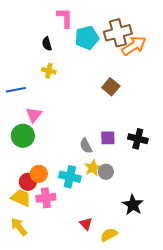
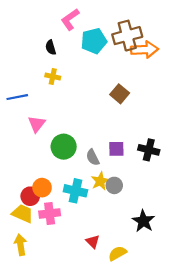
pink L-shape: (65, 18) -> (70, 19), turned -125
orange arrow: (134, 46) -> (144, 50), turned 30
green circle: (23, 136) -> (64, 147), moved
yellow arrow: (19, 227) -> (20, 245), turned 30

